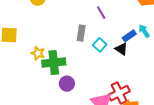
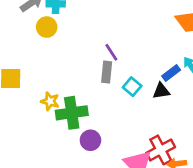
purple line: (101, 13) -> (111, 52), moved
black triangle: (121, 49) -> (161, 91), turned -40

